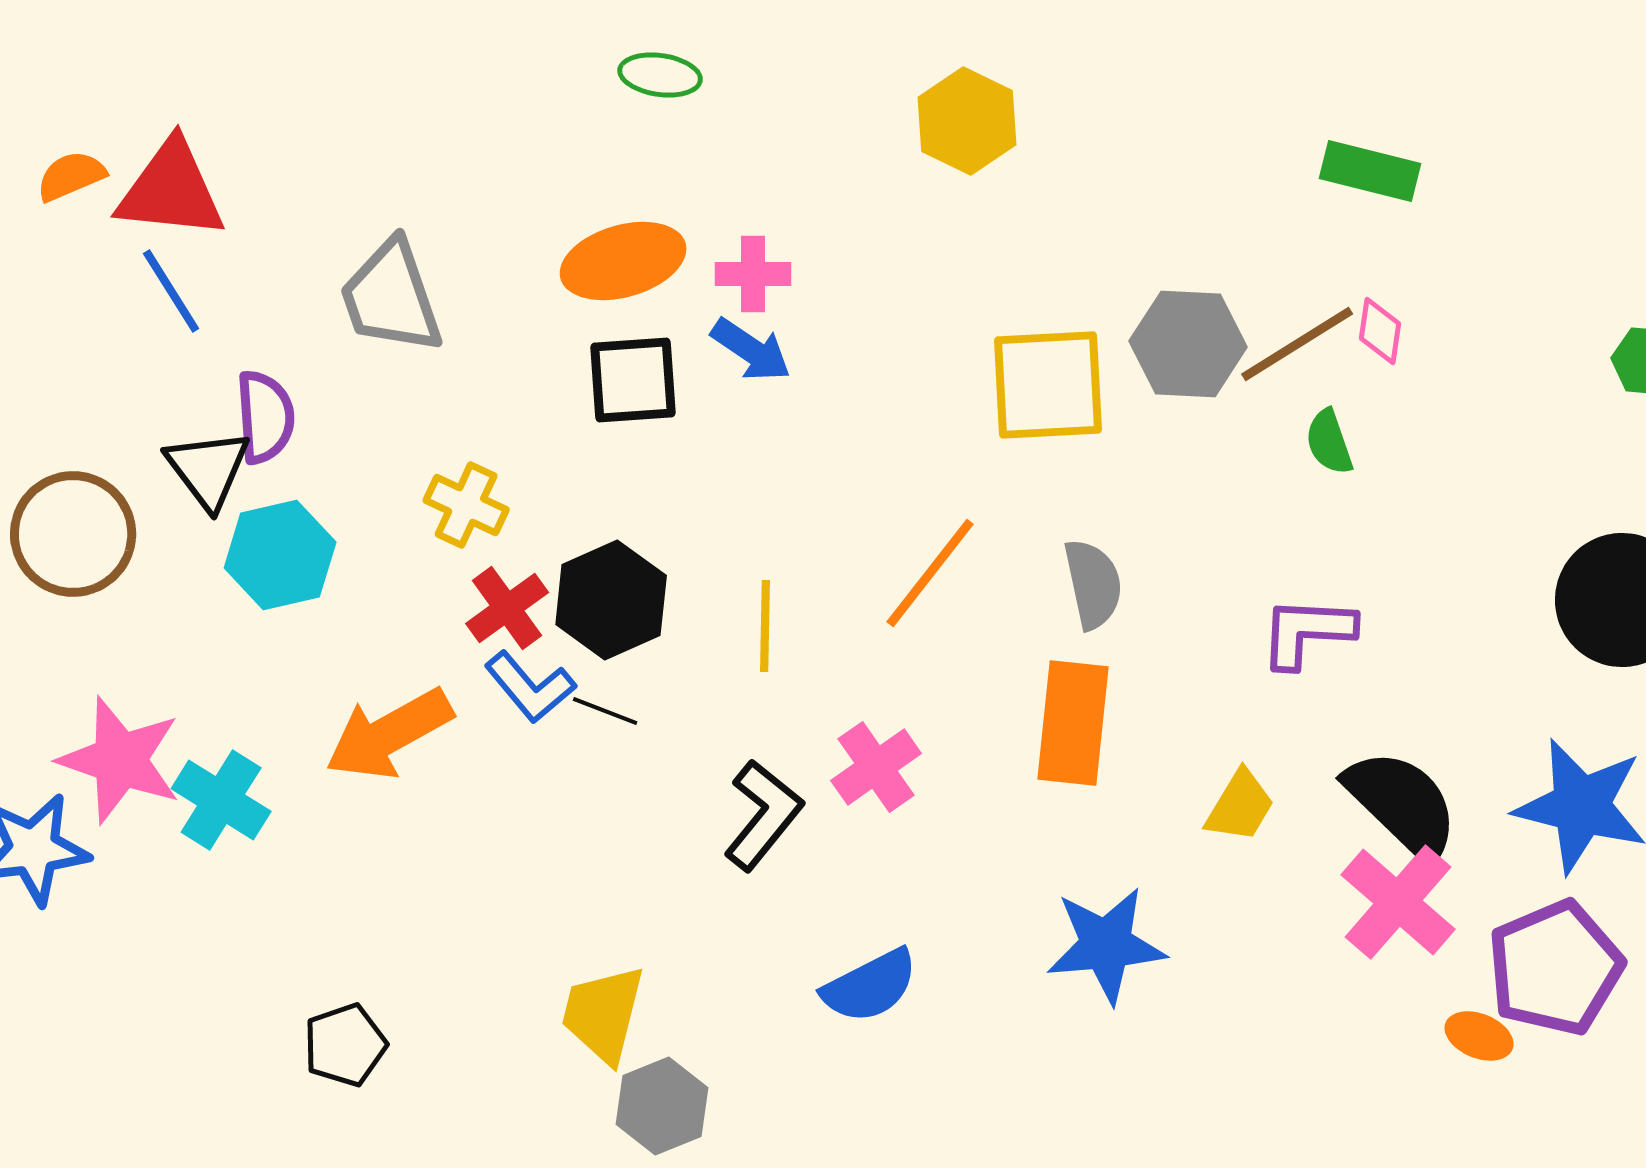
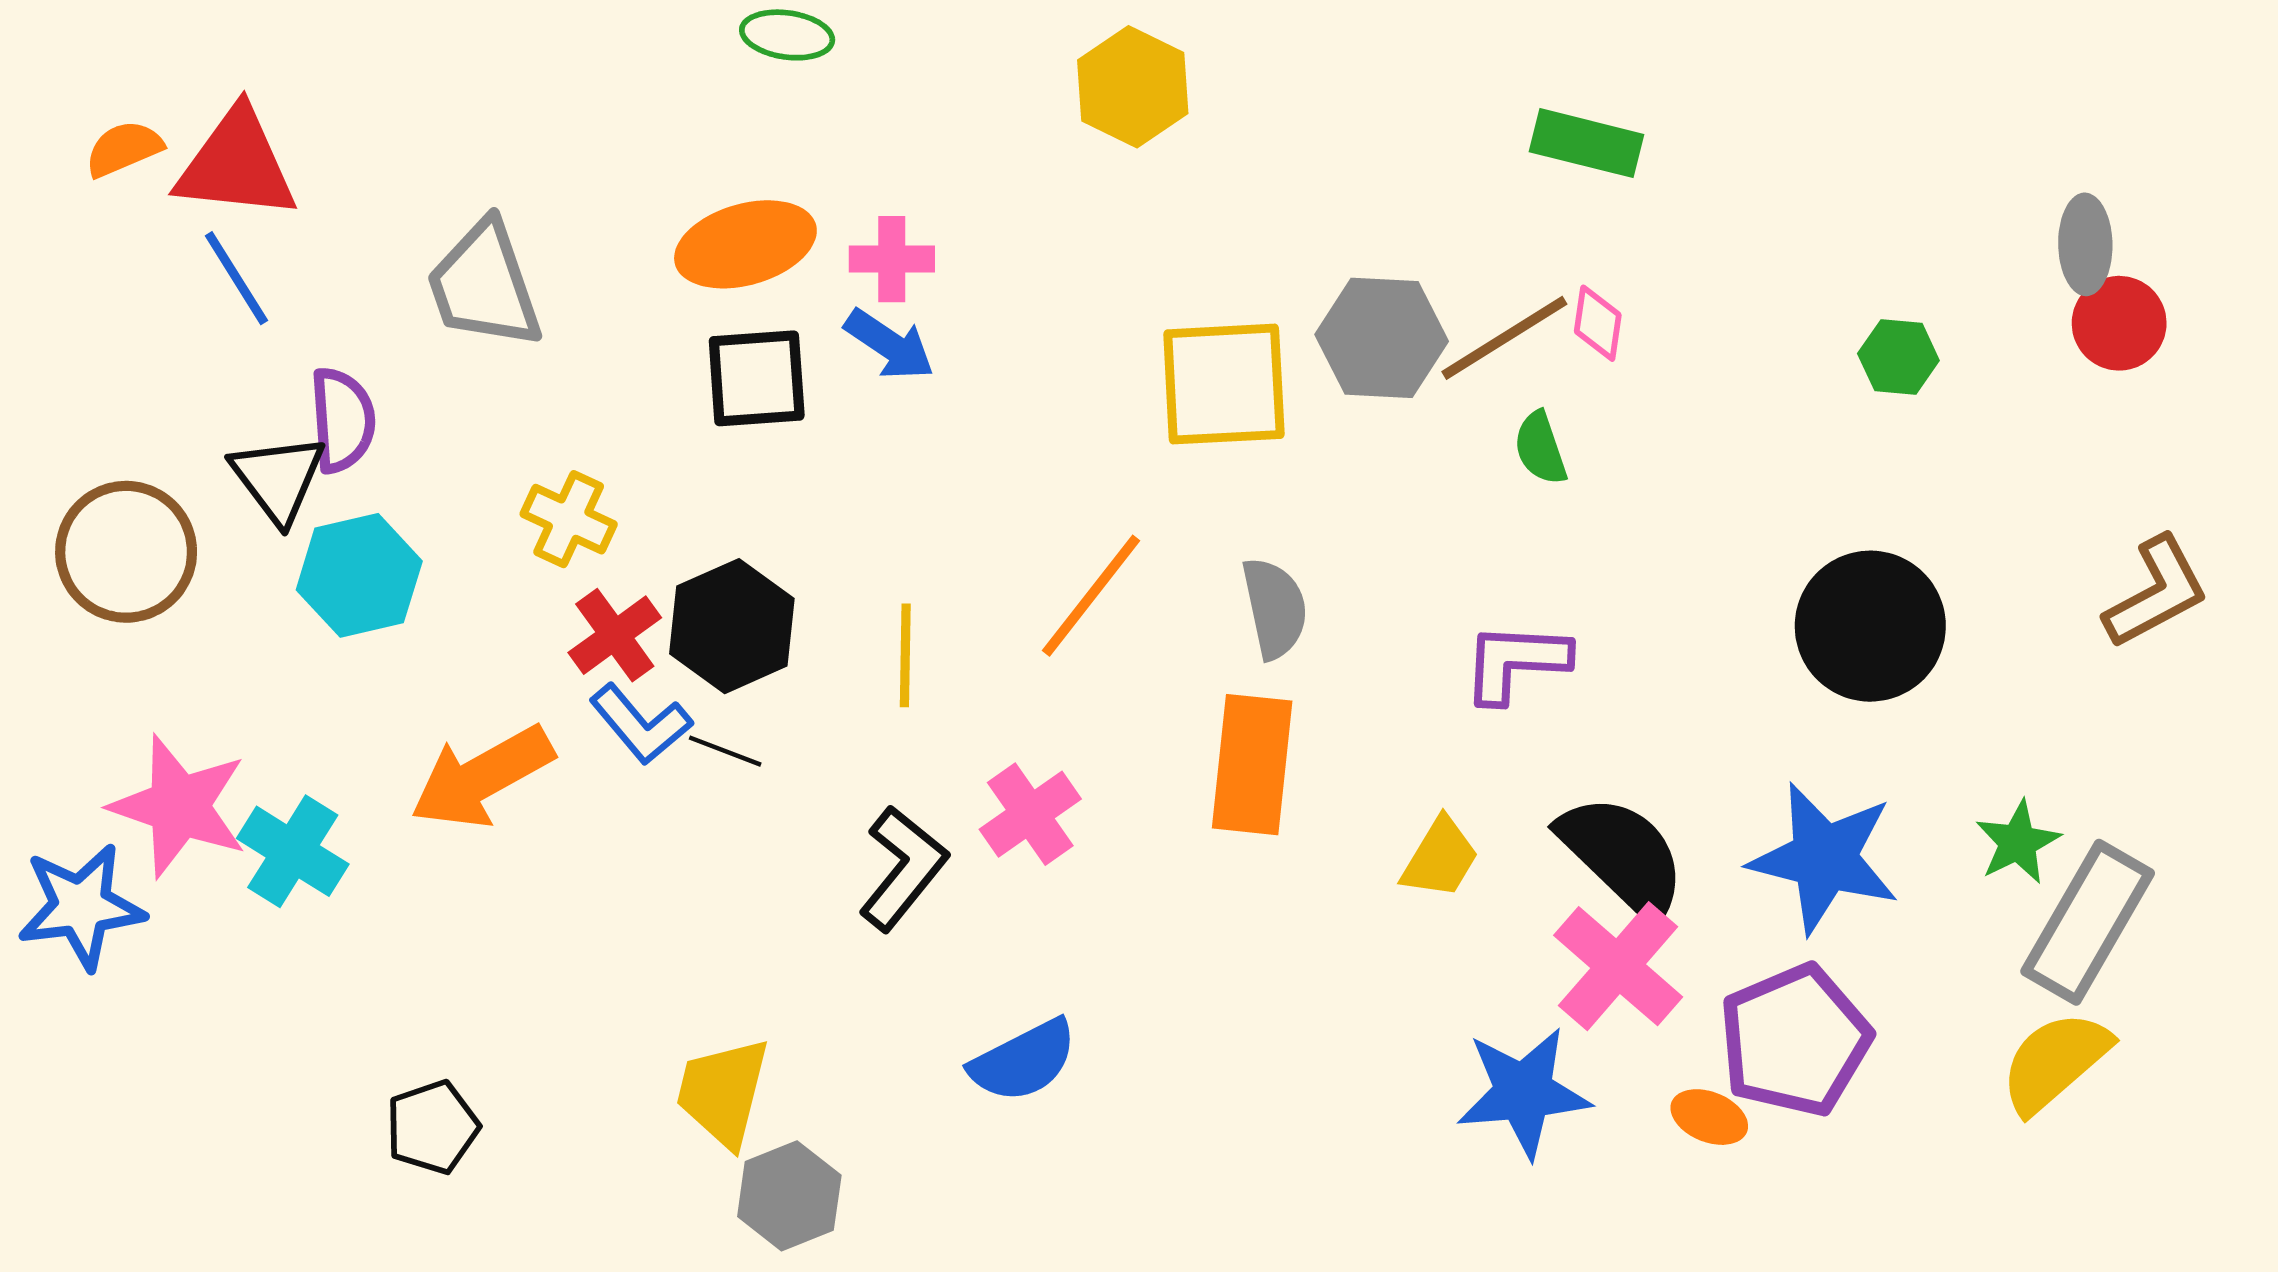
blue star: (1106, 945) -> (1523, 1092), moved

